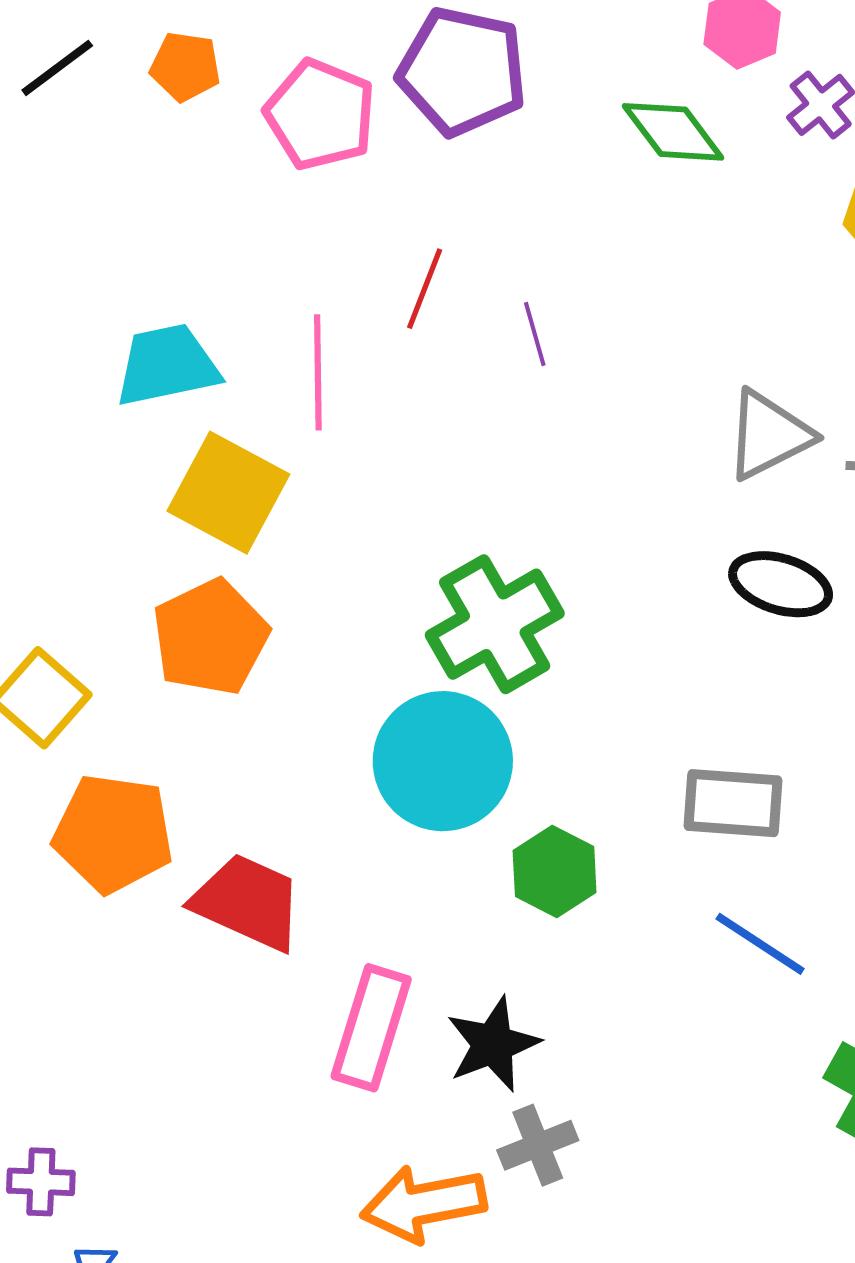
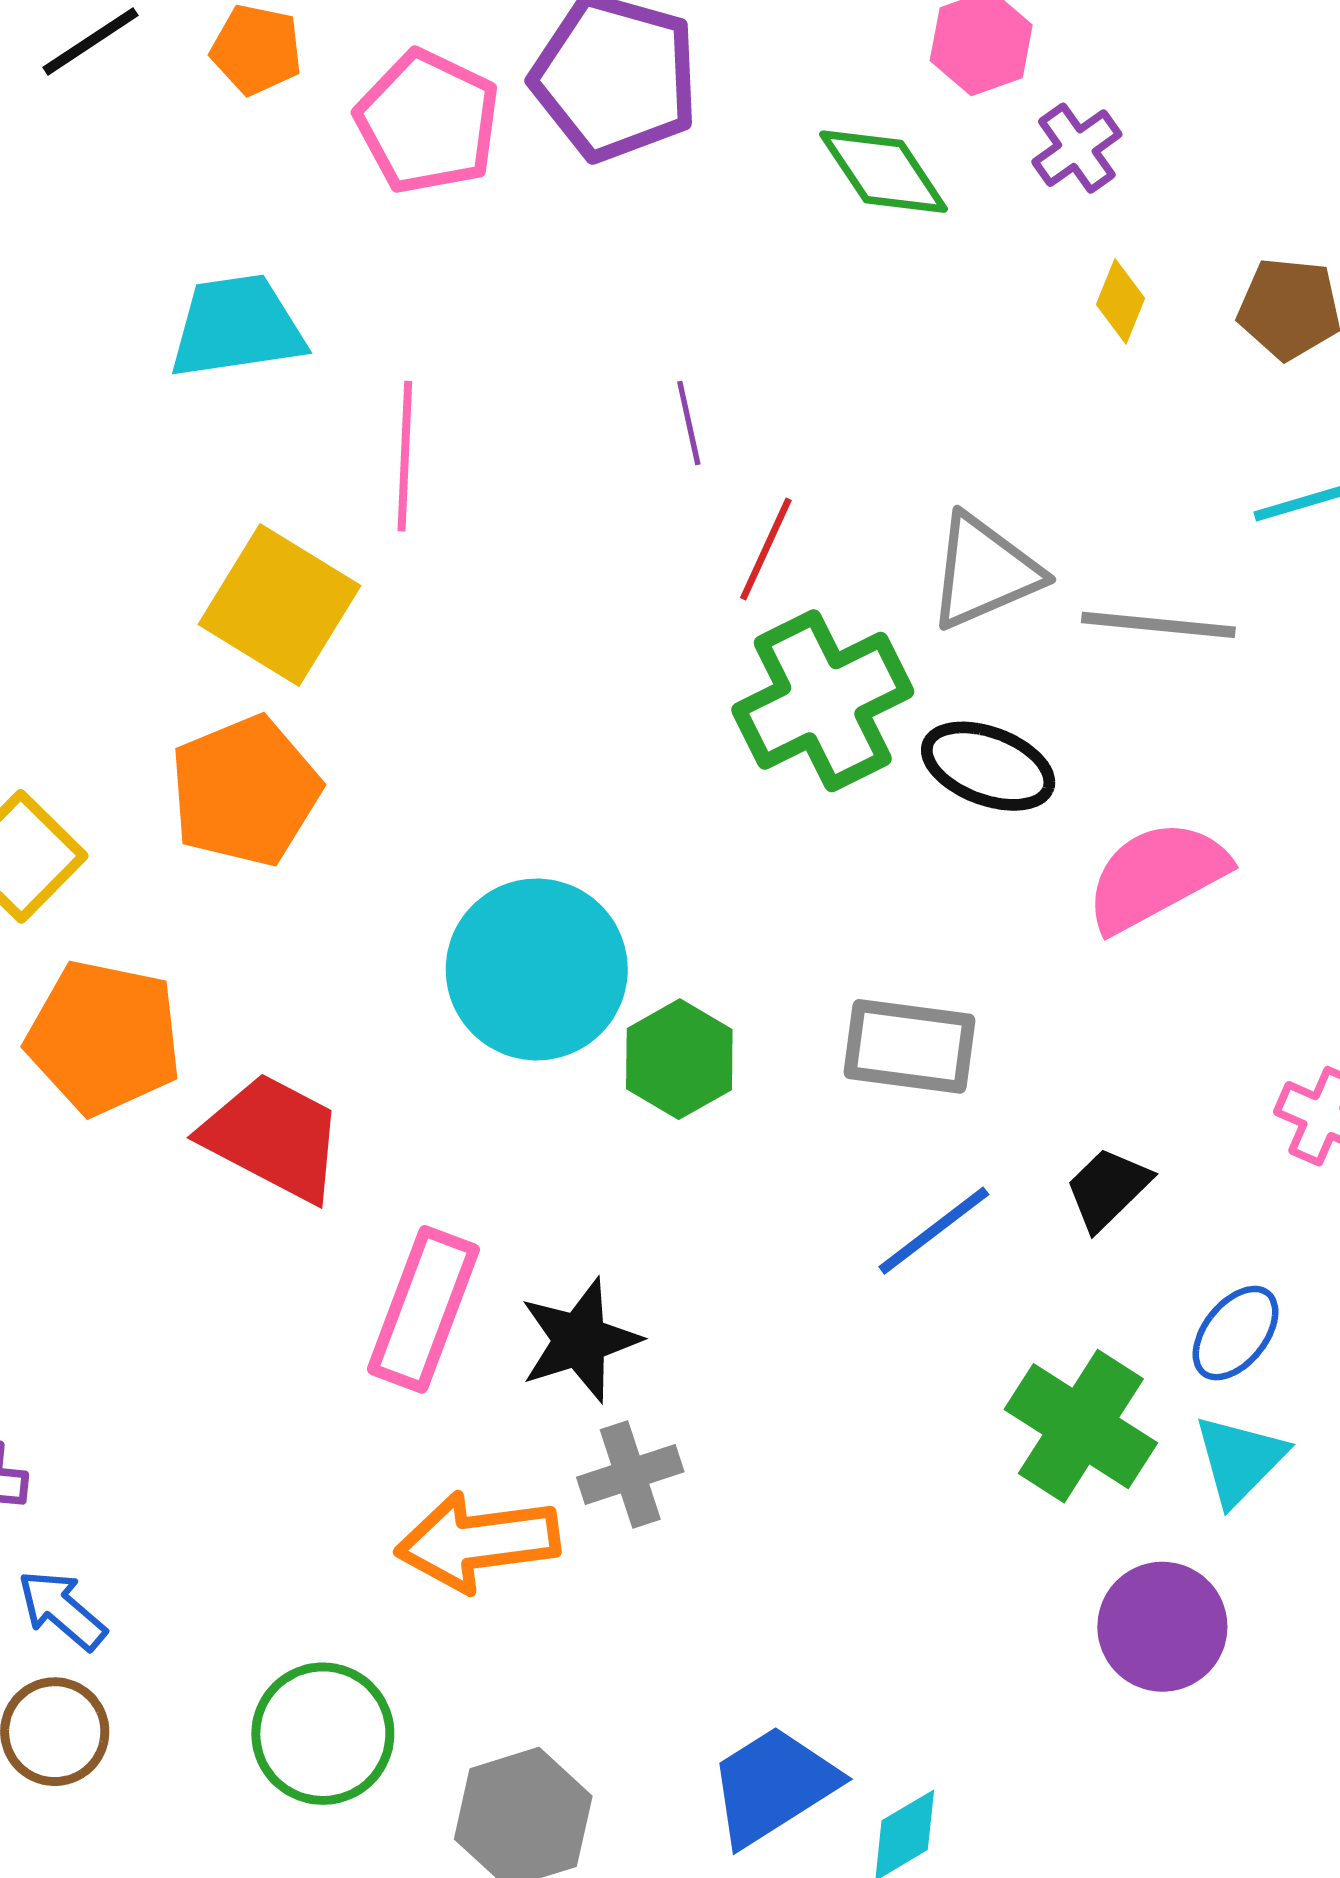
red line: (425, 289) -> (766, 549), moved
cyan trapezoid: (167, 365) -> (237, 327), moved
green cross: (495, 624) -> (823, 701), moved
green hexagon: (555, 872) -> (679, 1059), moved
blue line: (760, 944) -> (934, 1231), turned -74

